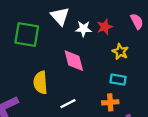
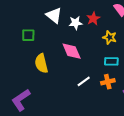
green square: (27, 35) -> (28, 35), size x0.6
yellow semicircle: (40, 83) -> (41, 63), moved
white line: (68, 104) -> (84, 81), moved

